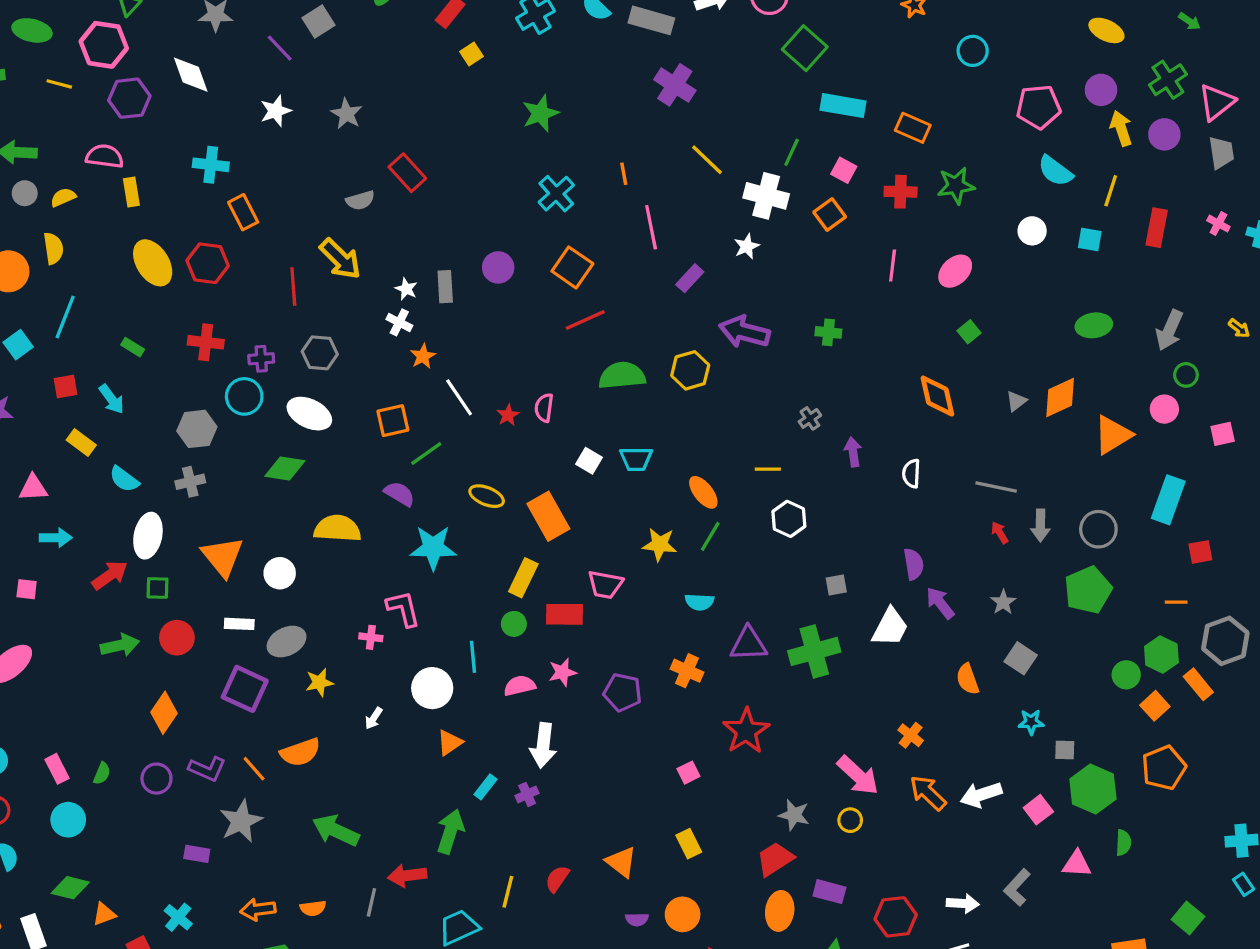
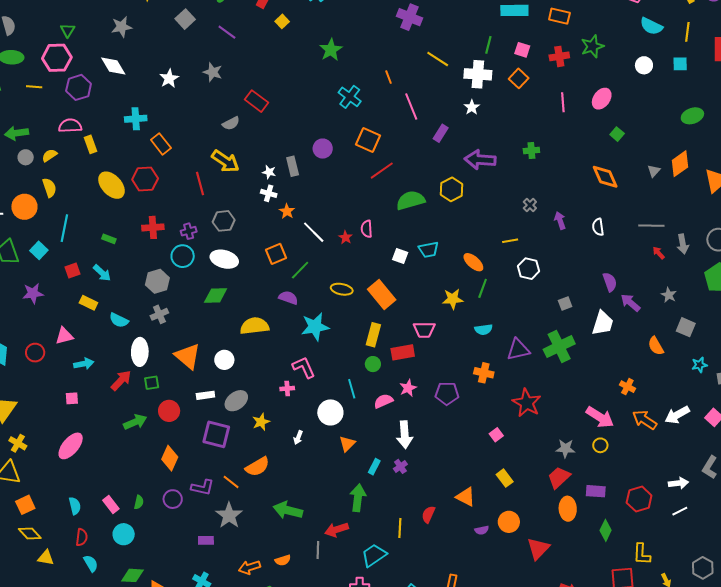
purple line: (280, 48) -> (227, 32), moved

